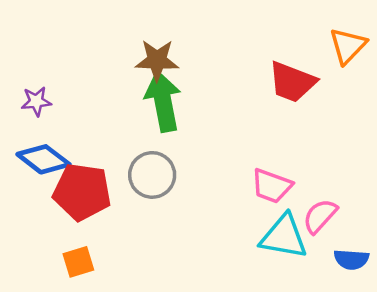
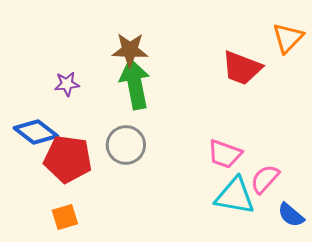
purple star: (36, 101) -> (67, 84), moved
blue semicircle: (351, 259) -> (291, 215), turned 36

